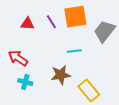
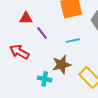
purple line: (51, 22) -> (42, 33), moved
cyan cross: (25, 82) -> (45, 79), moved

